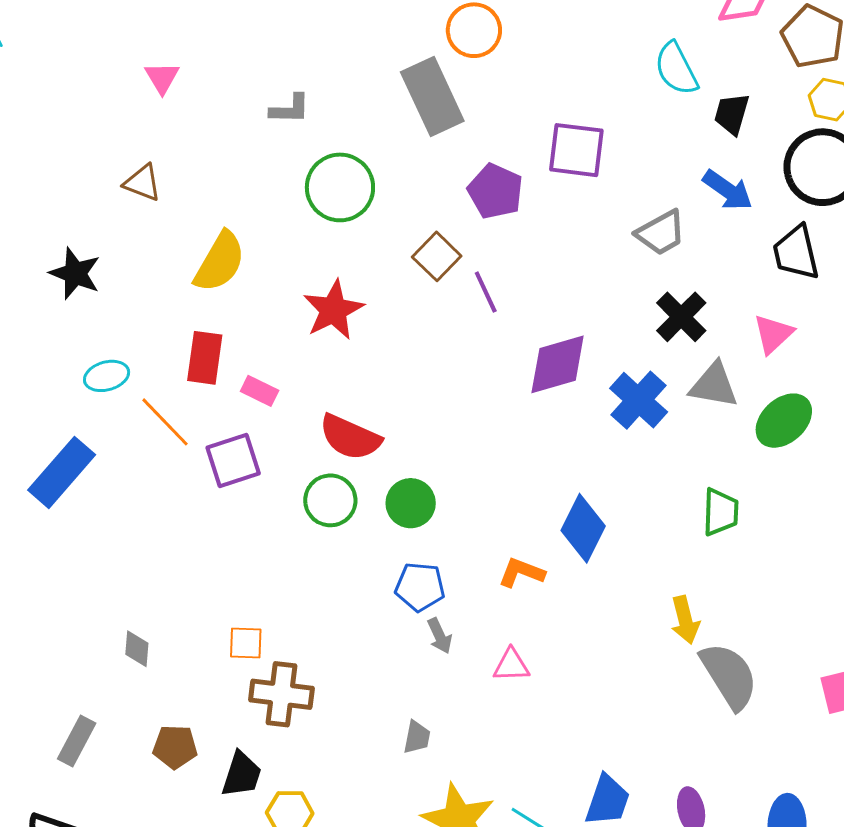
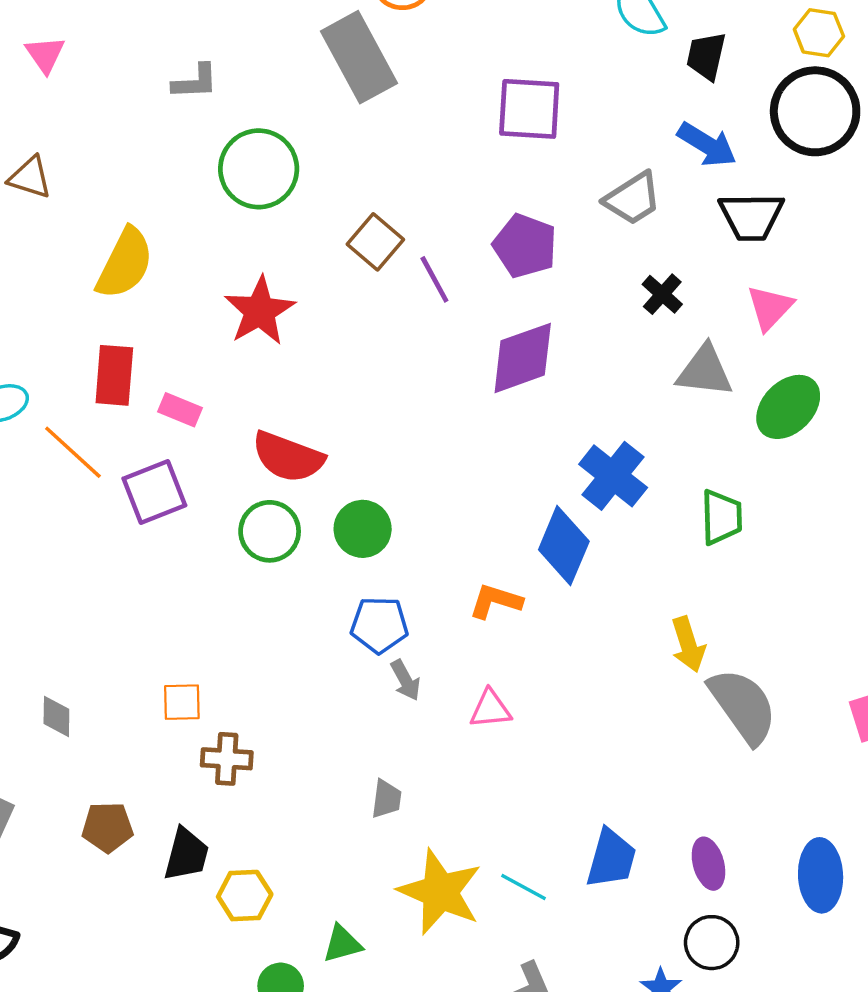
purple pentagon: (495, 191) -> (525, 246), moved
black trapezoid: (796, 253) -> (751, 216), moved, turned -74
black cross: (681, 317) -> (662, 294), size x0.7
blue cross: (639, 400) -> (613, 476), moved
brown cross: (281, 694) -> (227, 759), size x0.7

